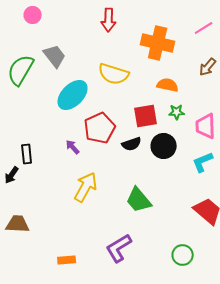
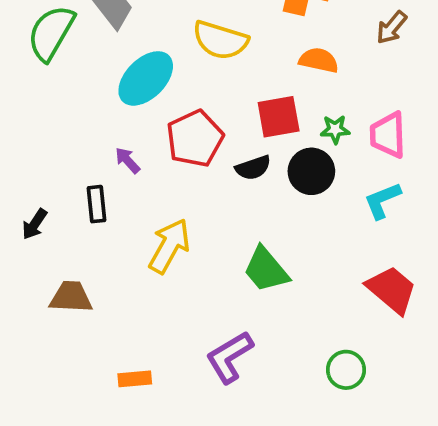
green star: (177, 112) -> (335, 129), moved
purple arrow: (73, 147) -> (127, 160), moved
black rectangle: (27, 154) -> (97, 204), moved
brown trapezoid: (18, 224) -> (71, 297), moved

